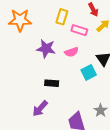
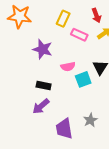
pink semicircle: (71, 52) -> (68, 67), moved
purple arrow: (40, 109) -> (41, 106), moved

